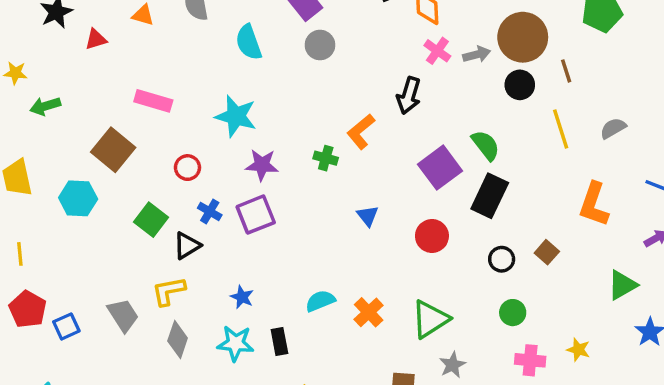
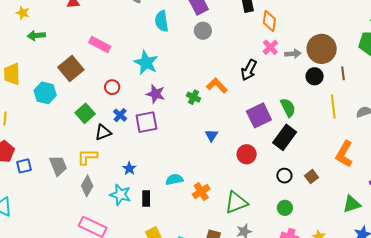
orange L-shape: (361, 132) -> (217, 86), turned 75

